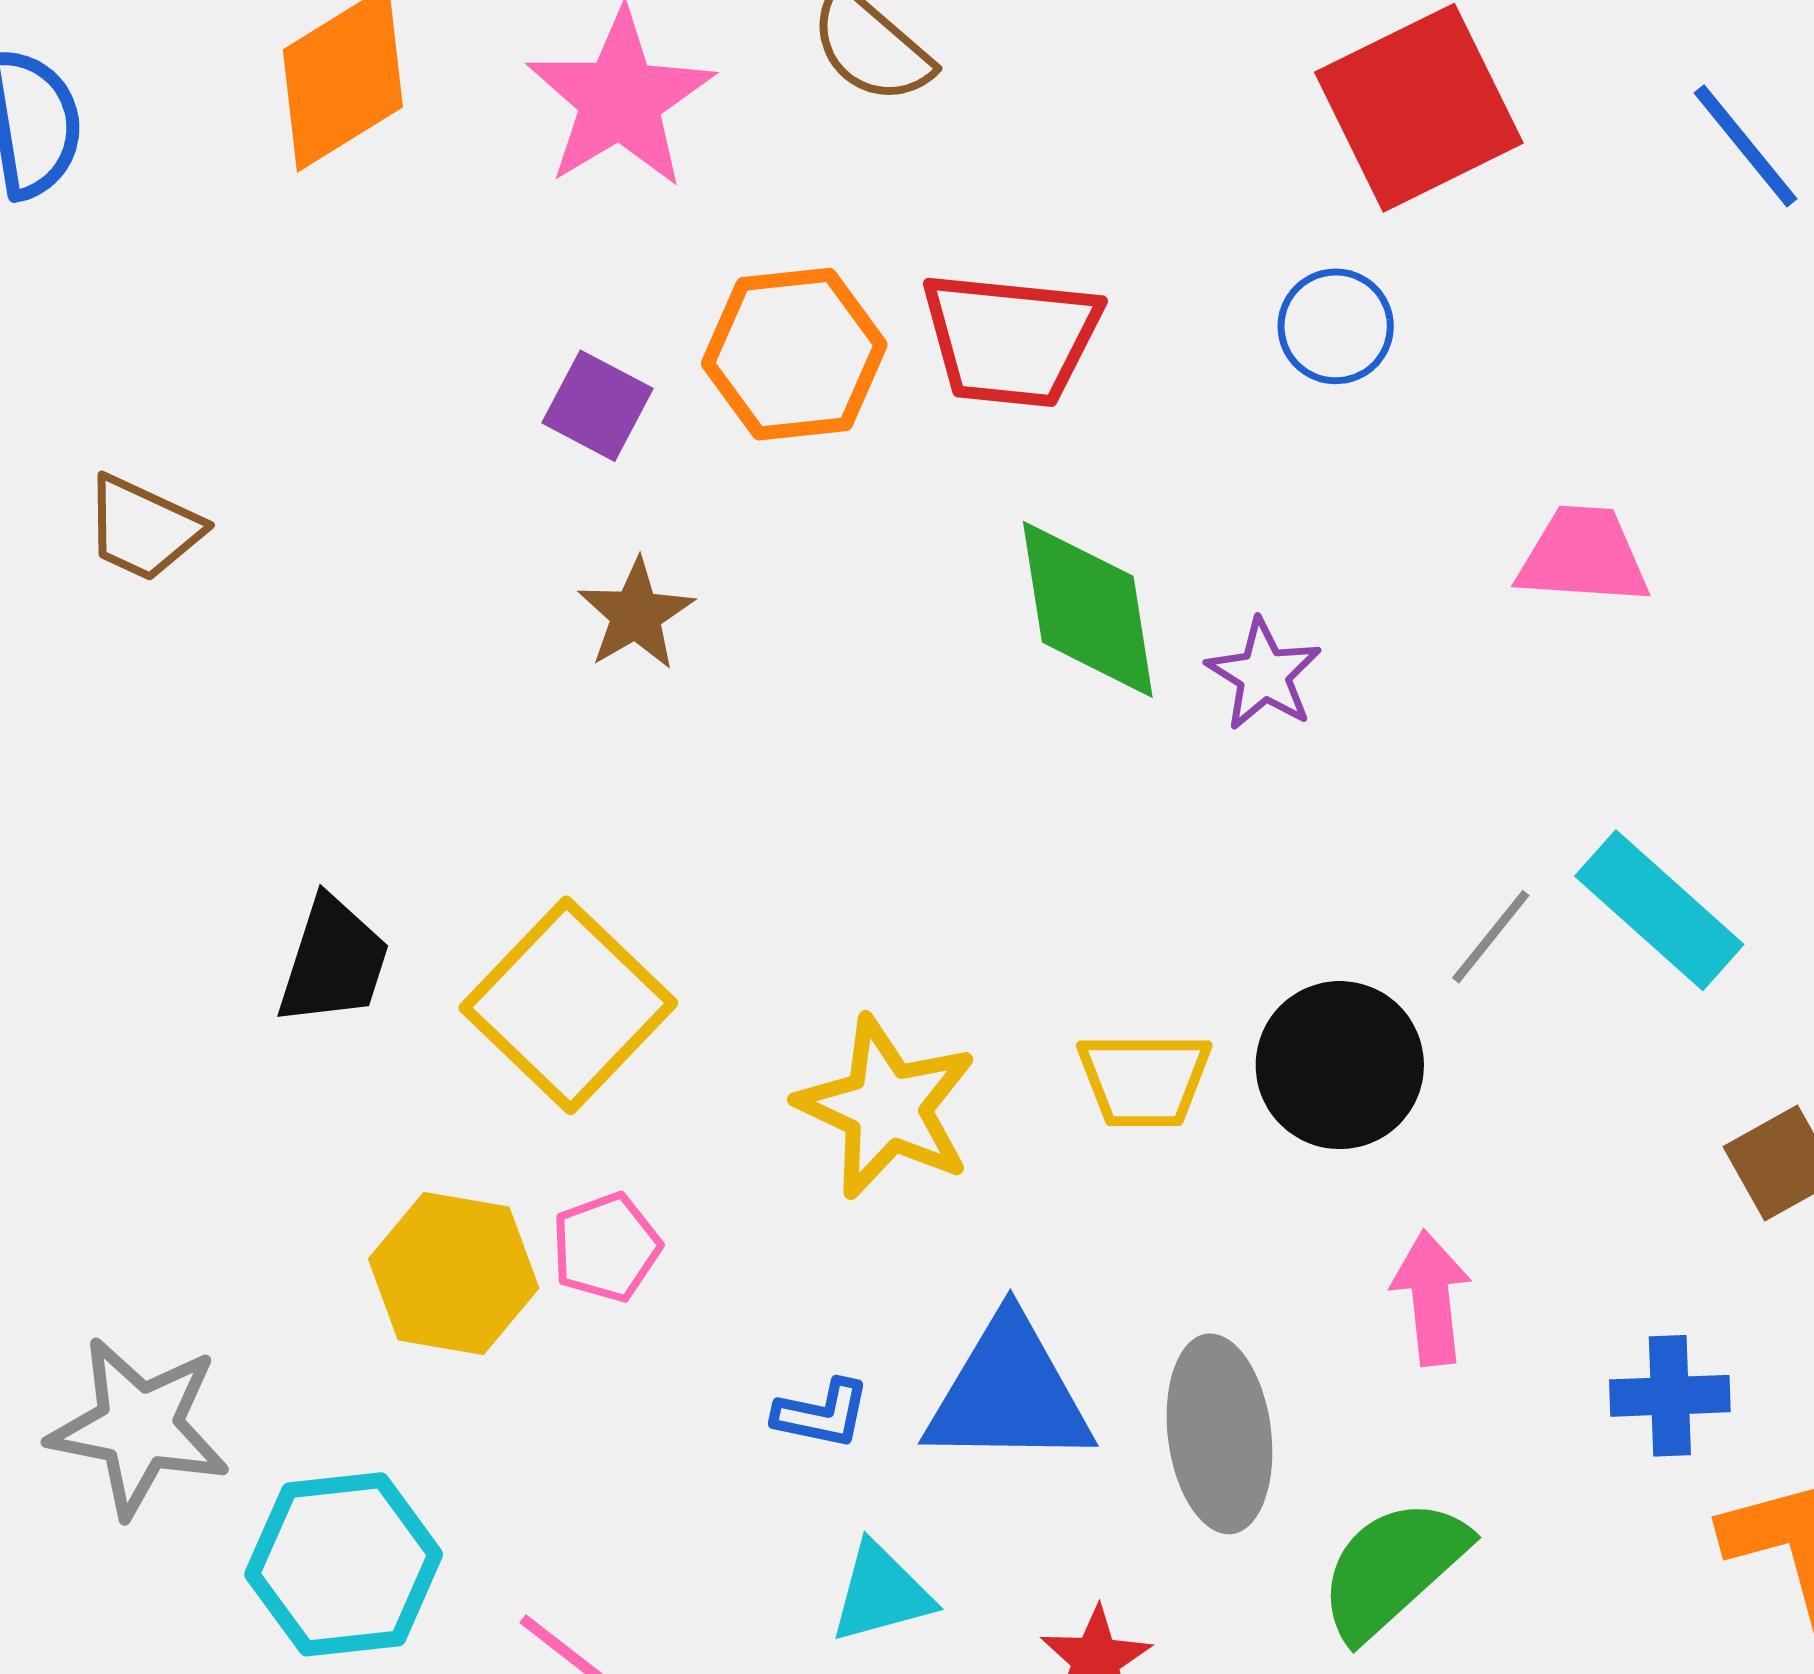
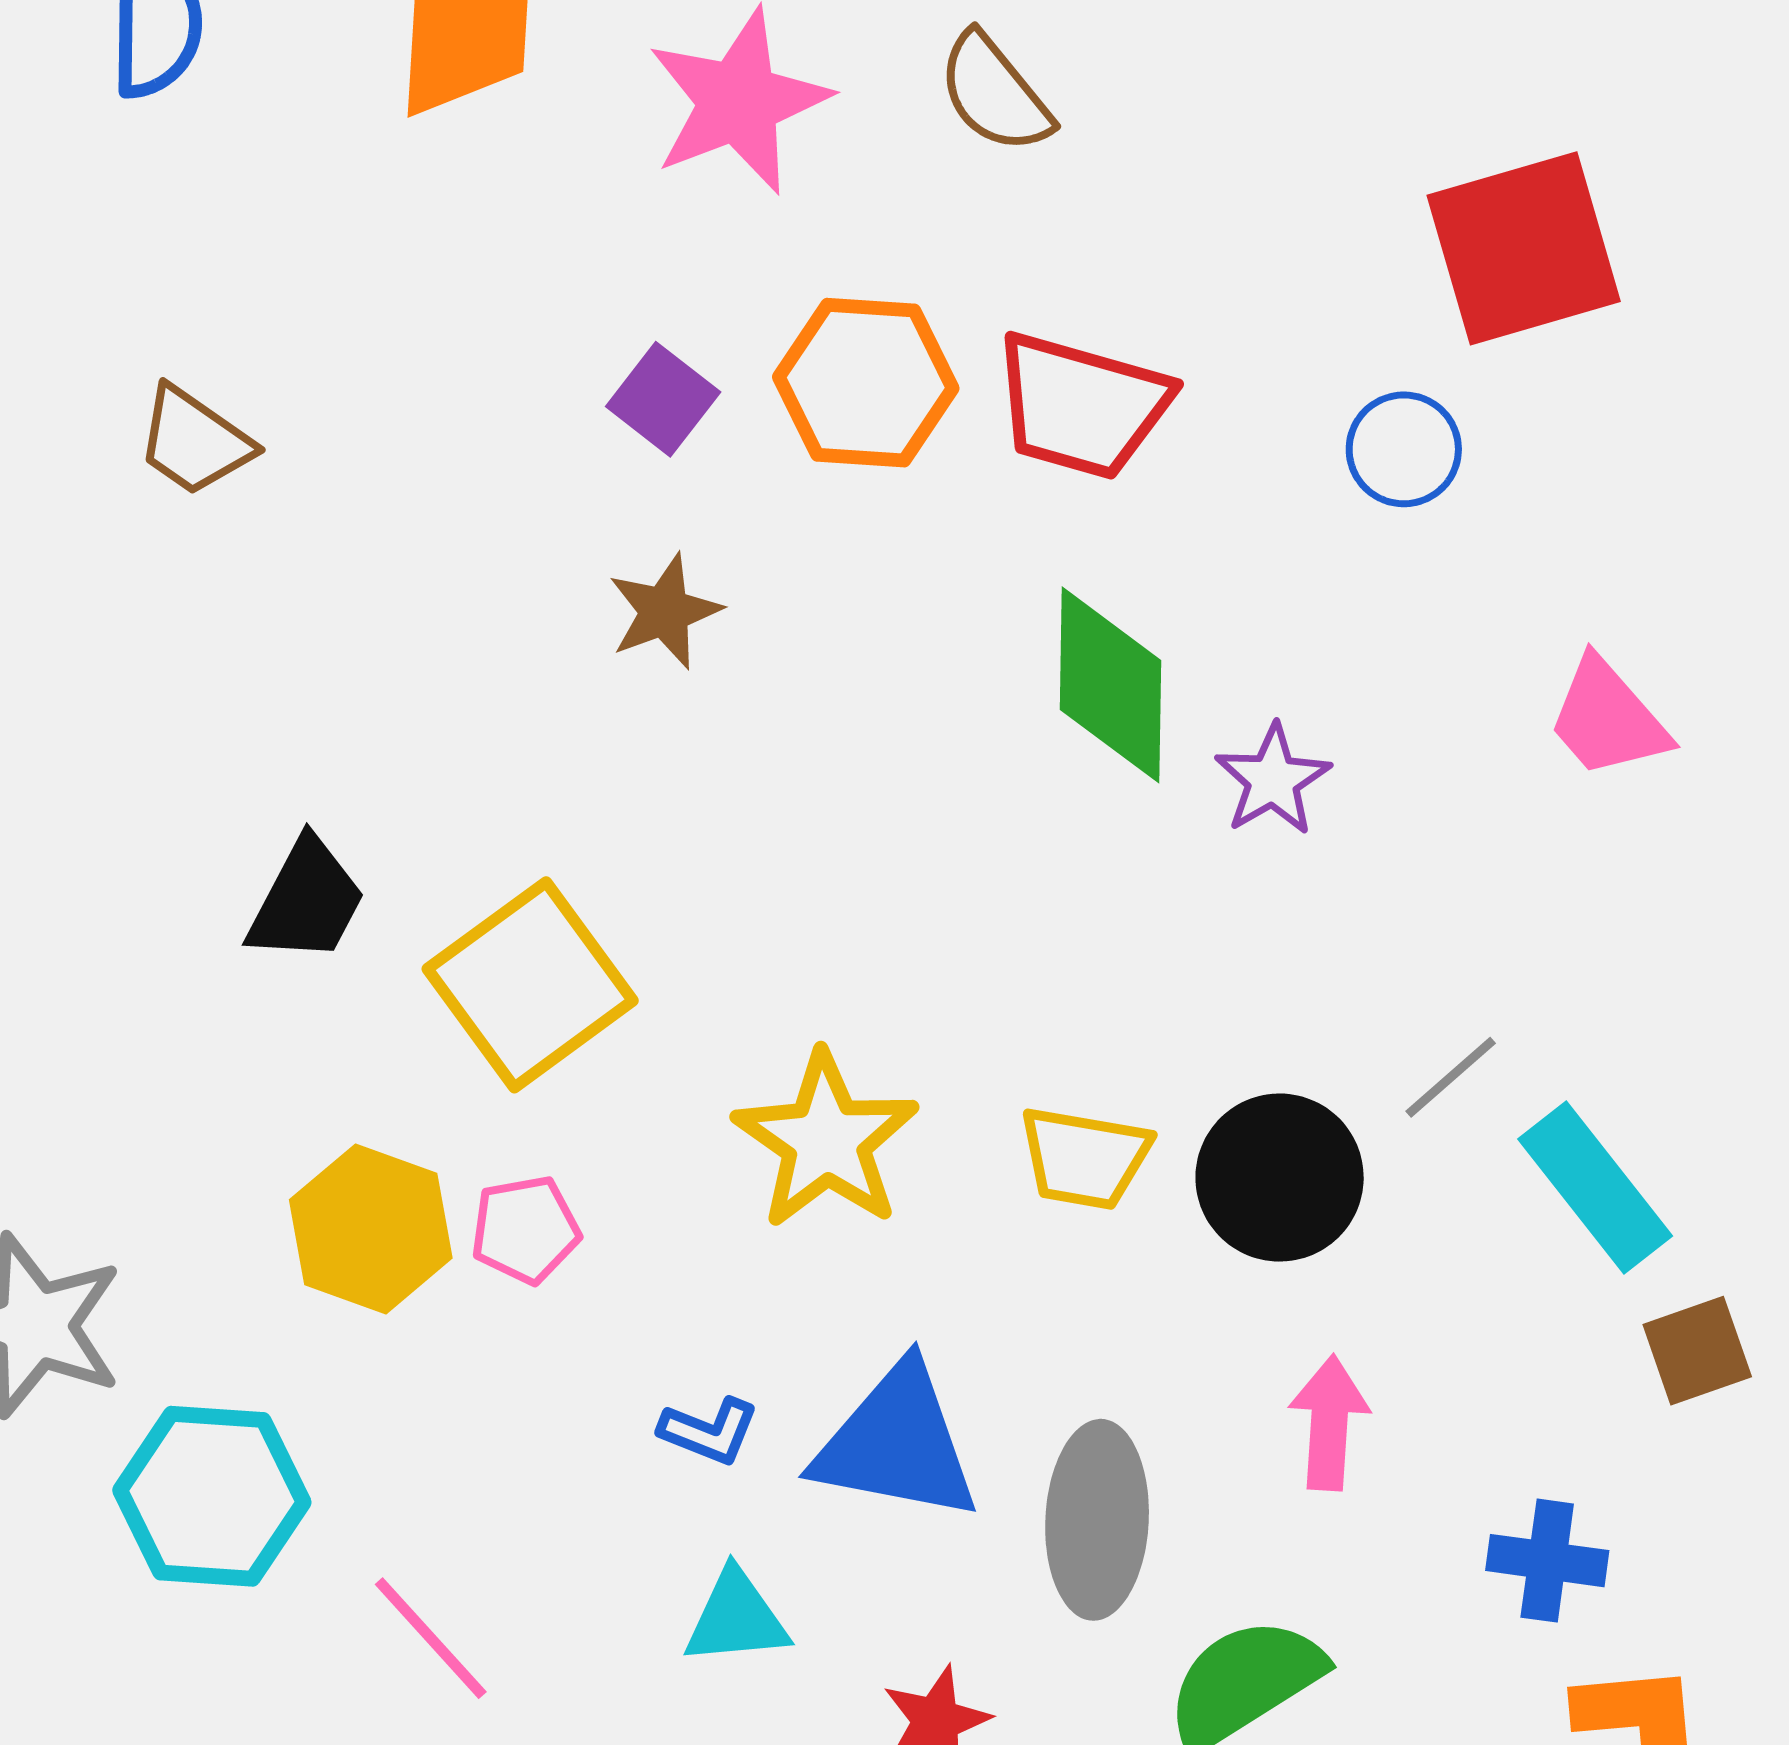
pink trapezoid: (1583, 556) -> (1608, 718), turned -145
cyan rectangle: (1659, 910) -> (1595, 1187), moved

